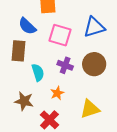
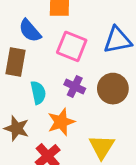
orange star: (57, 93) -> (61, 122), size x1.5
yellow triangle: (90, 109) -> (102, 147), turned -45

